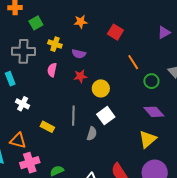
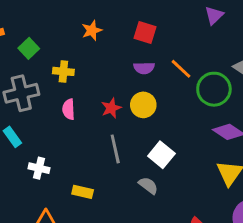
purple semicircle: (79, 54) -> (144, 68), moved
green circle: (151, 81) -> (214, 89), size x1.5
yellow circle: (101, 88) -> (143, 105), moved
gray line: (73, 116) -> (115, 149), moved
gray semicircle: (92, 134) -> (148, 185), turned -56

